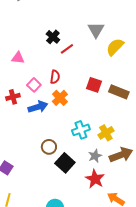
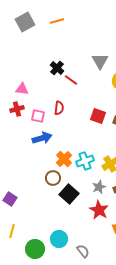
red line: (67, 49) -> (71, 80), turned 72
pink square: (34, 85) -> (38, 116), turned -32
red cross: (13, 97) -> (17, 109), moved
orange cross: (60, 98) -> (64, 159), moved

